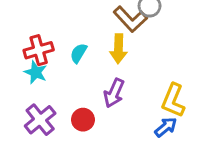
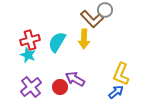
cyan semicircle: (79, 53) -> (57, 42), size x1.5
purple arrow: (114, 93) -> (75, 79), moved, turned 96

